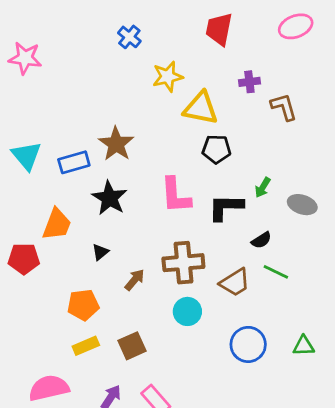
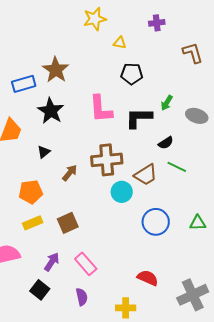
brown L-shape: (284, 107) -> (193, 53), moved
yellow triangle: (201, 108) -> (120, 43), size x0.5
cyan circle: (187, 311) -> (122, 192), moved

